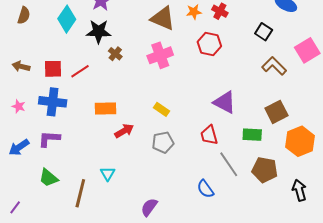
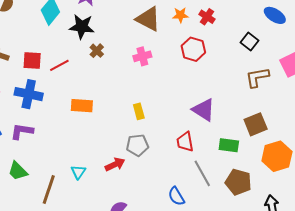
pink cross: (160, 55) -> (142, 56), size x0.7
brown L-shape: (274, 66) -> (257, 77), turned -60
yellow rectangle: (161, 109) -> (139, 111), turned 35
red arrow: (124, 131) -> (115, 164), moved

